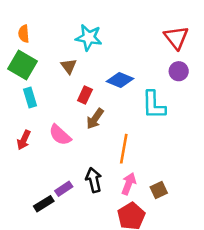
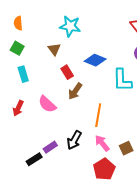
green square: (22, 65) -> (17, 48), size x0.6
red rectangle: (85, 95) -> (67, 72), turned -56
black arrow: (94, 180) -> (74, 140), turned -138
pink arrow: (129, 184) -> (102, 143), turned -60

